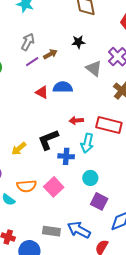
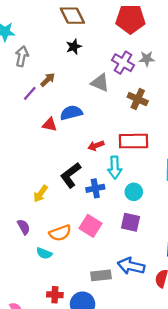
gray arrow: (28, 42) -> (22, 56), moved
black star: (78, 42) -> (74, 47), moved
cyan circle: (90, 178) -> (134, 192), moved
purple square: (99, 201) -> (130, 222), moved

